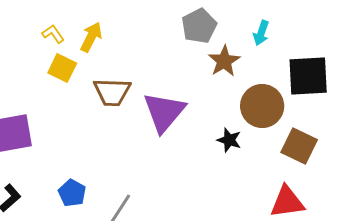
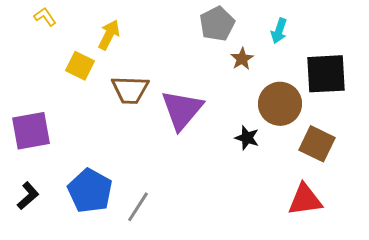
yellow L-shape: (53, 34) -> (45, 17), moved
brown star: (224, 61) -> (242, 59), size x0.7
blue pentagon: (72, 193) -> (90, 191), size x1.6

